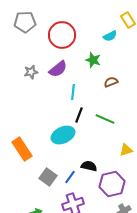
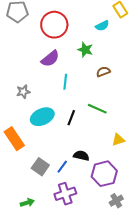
gray star: (31, 72) -> (23, 92), moved
black line: (79, 115) -> (71, 118), moved
cyan ellipse: (63, 135) -> (42, 117), moved

